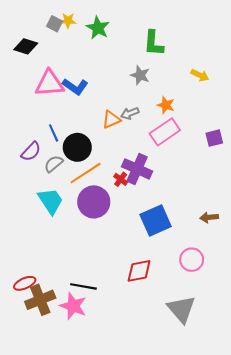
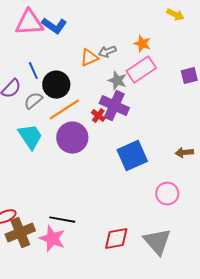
gray star: (140, 75) -> (117, 81), moved
red diamond: (139, 271) -> (116, 239), moved

